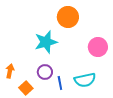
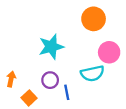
orange circle: (68, 17) -> (94, 19), moved
cyan semicircle: (85, 80) -> (92, 73), moved

